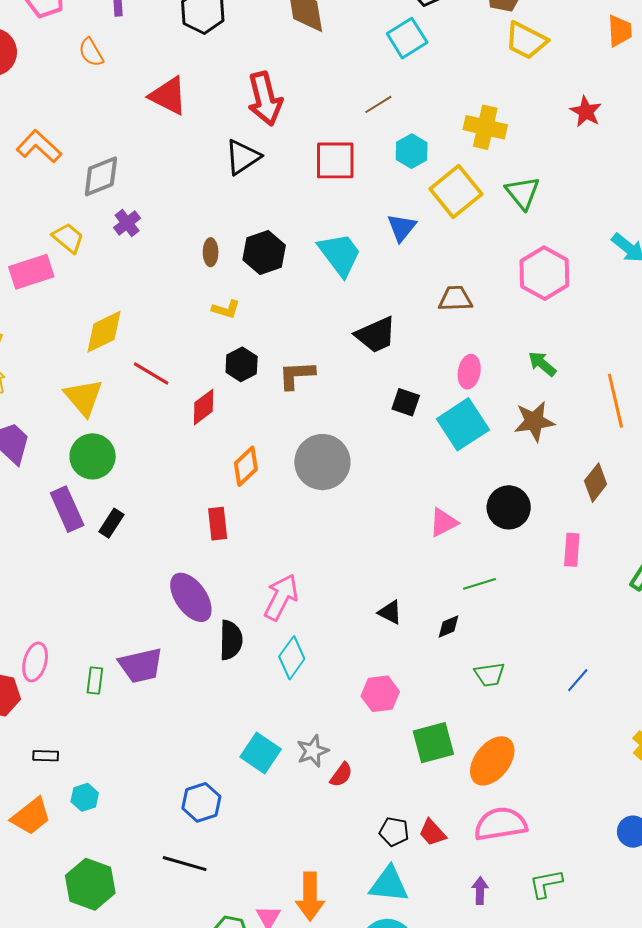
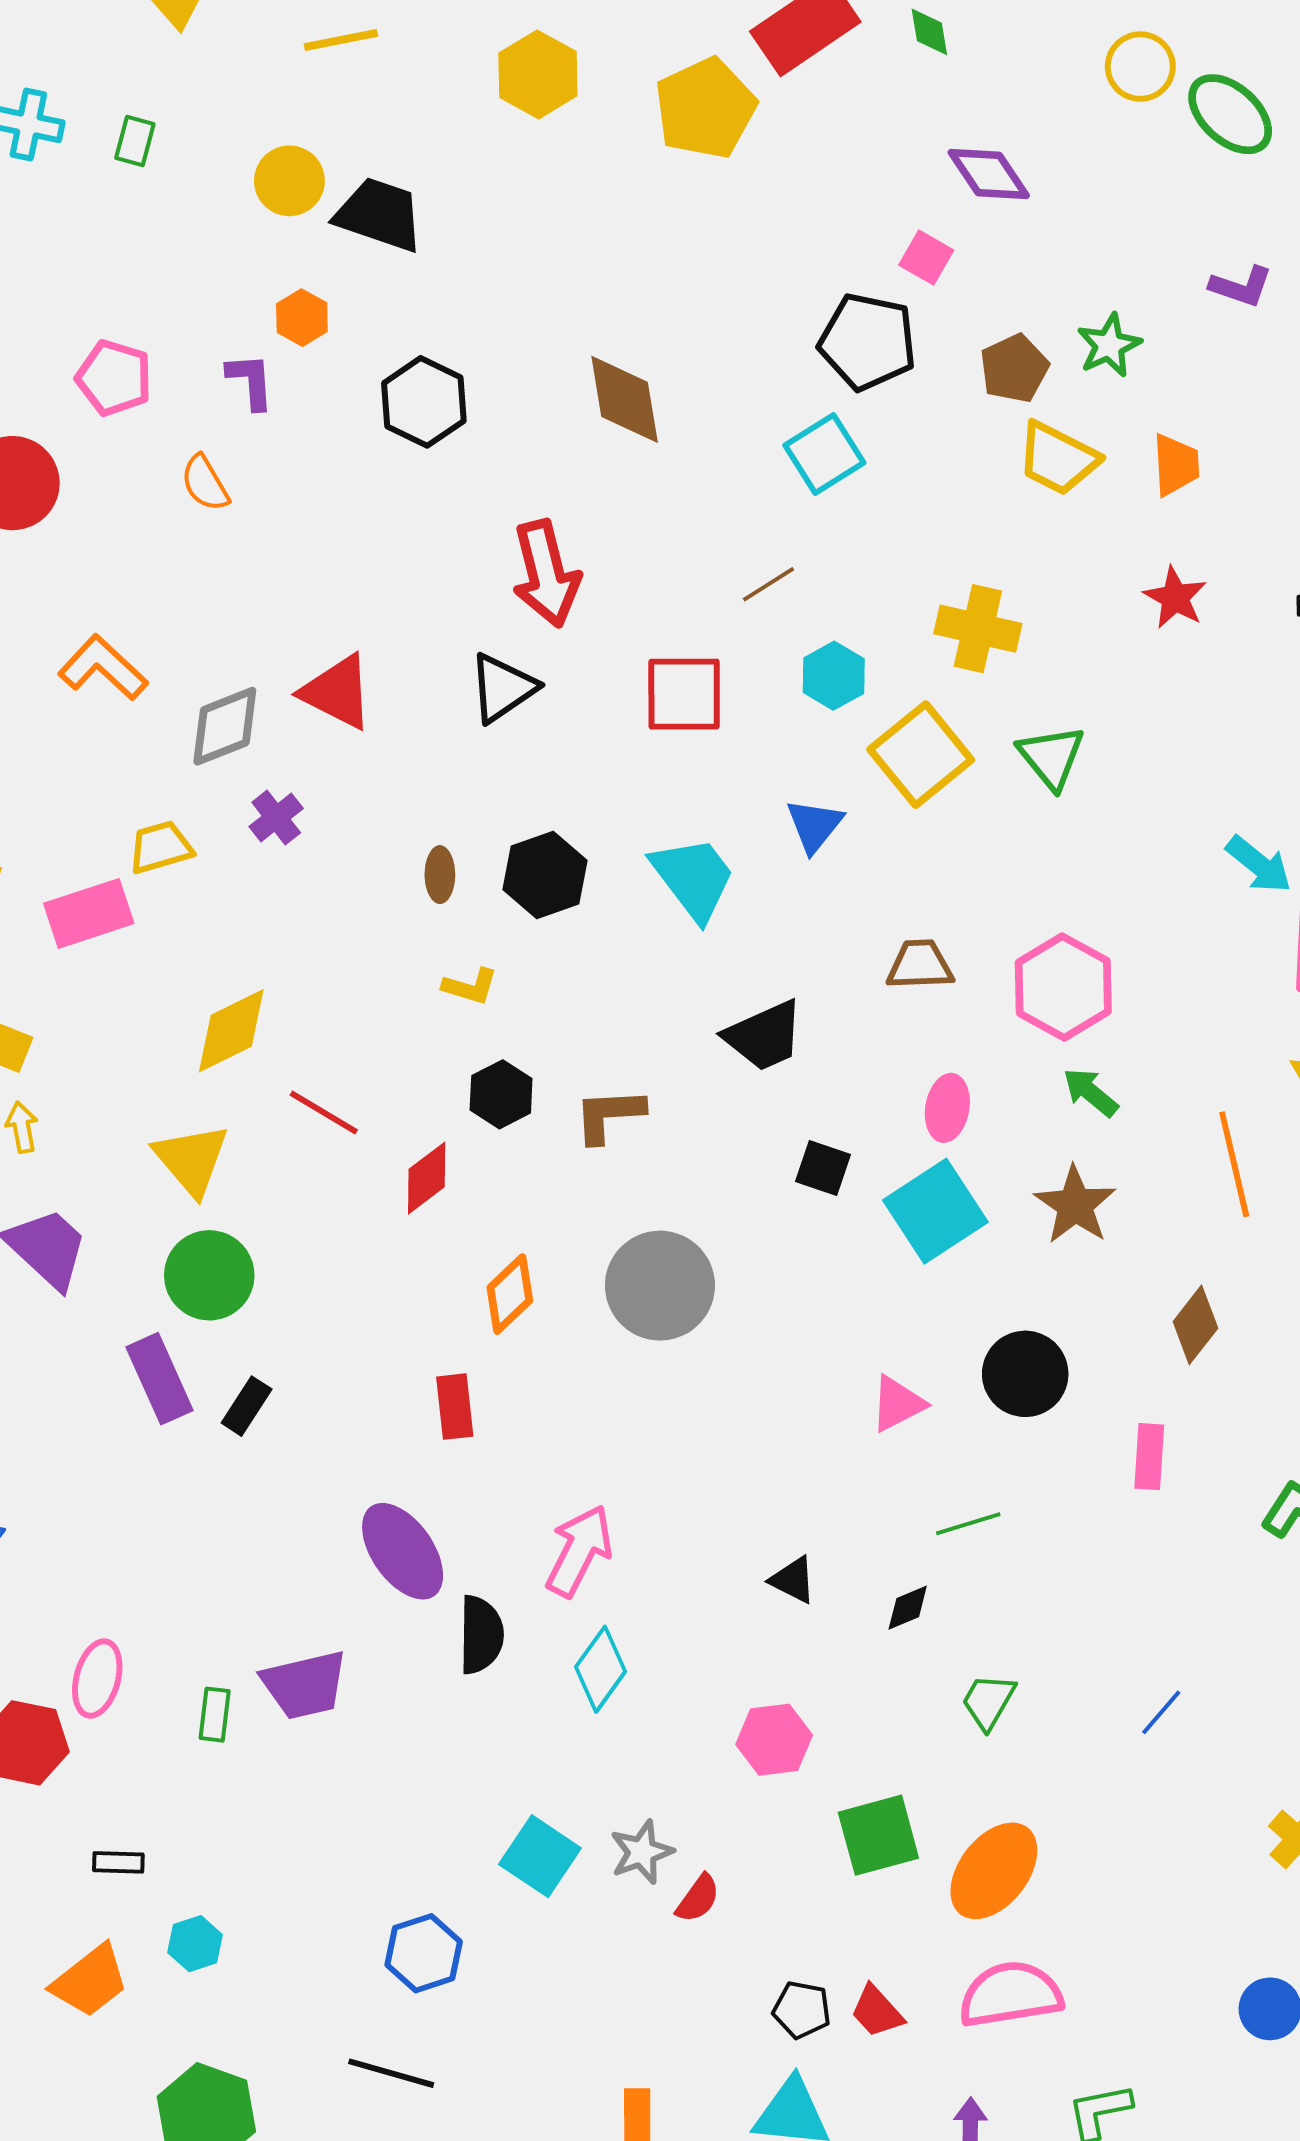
orange trapezoid: (620, 31) -> (1176, 465), moved
red triangle: (168, 96) -> (337, 692), moved
yellow trapezoid: (68, 238) -> (160, 847), turned -56
pink hexagon: (544, 273) -> (1063, 987), moved
brown star: (534, 421) -> (1075, 1205), turned -30
green trapezoid: (490, 674) -> (988, 1701), turned 128

